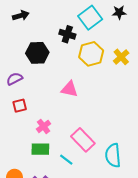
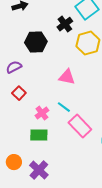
black cross: (67, 34) -> (65, 24), turned 35
red square: (20, 106) -> (19, 93), turned -32
cyan line: (66, 160) -> (64, 107), moved

